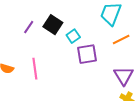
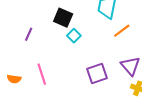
black square: (53, 25) -> (63, 18), moved
purple square: (87, 54) -> (97, 73), moved

